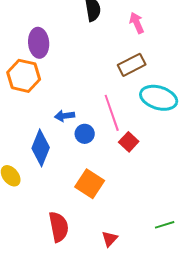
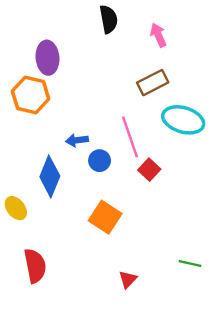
green line: (165, 225) -> (190, 263), turned 30
red semicircle: (59, 227) -> (35, 266), moved

